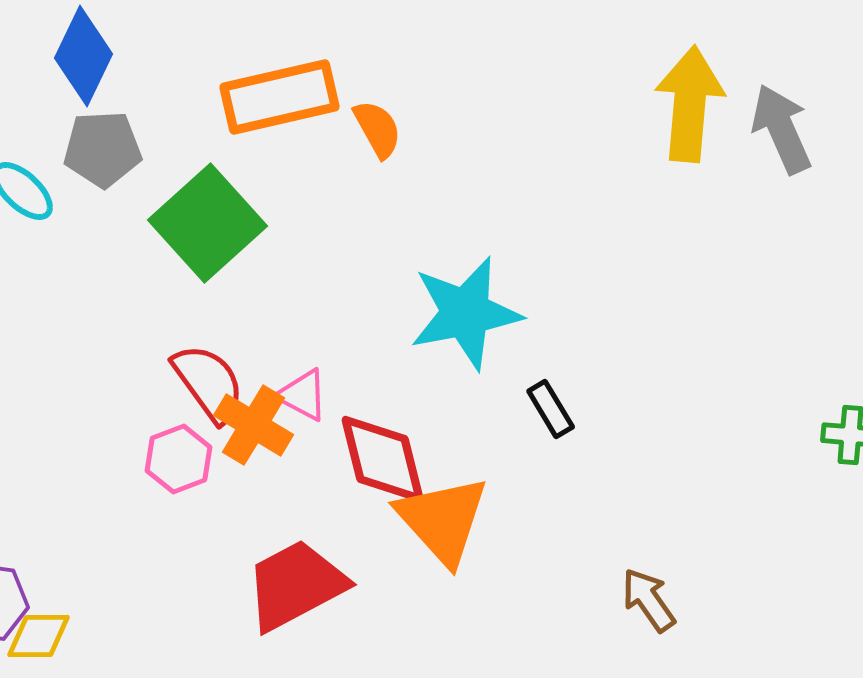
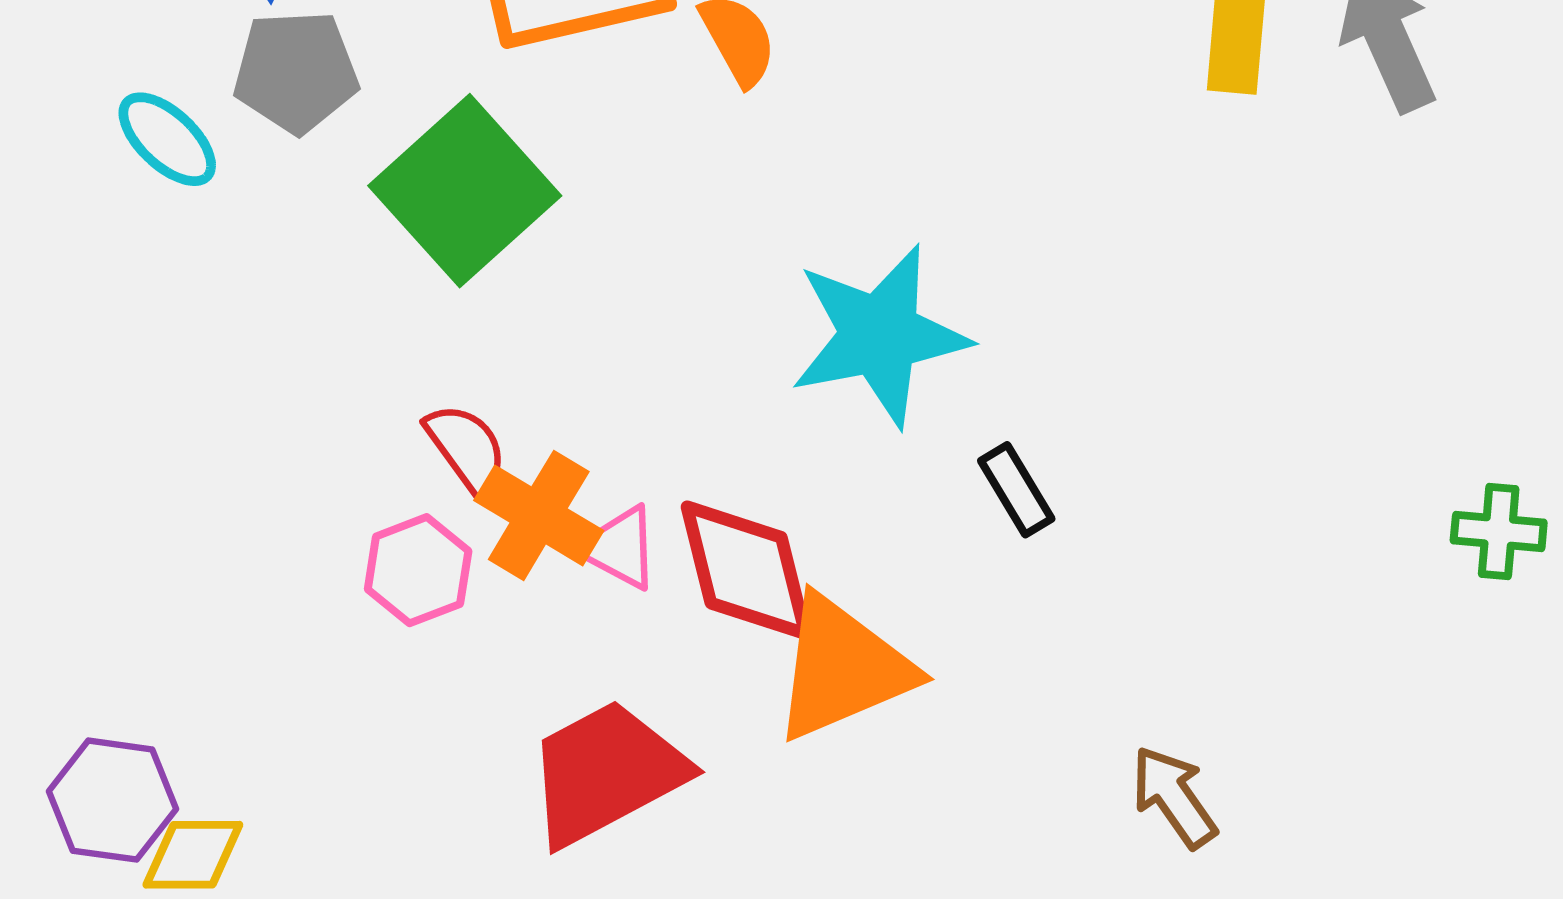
red semicircle: (209, 383) -> (466, 448), size x0.7
pink triangle: (303, 395) -> (619, 548), moved
orange triangle: (443, 520) -> (843, 668), turned 49

